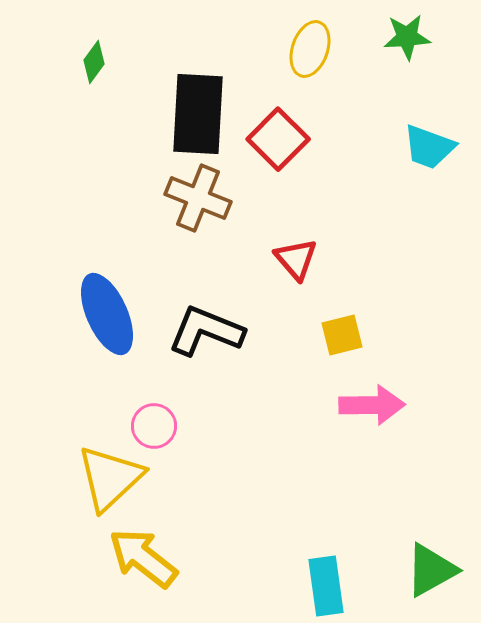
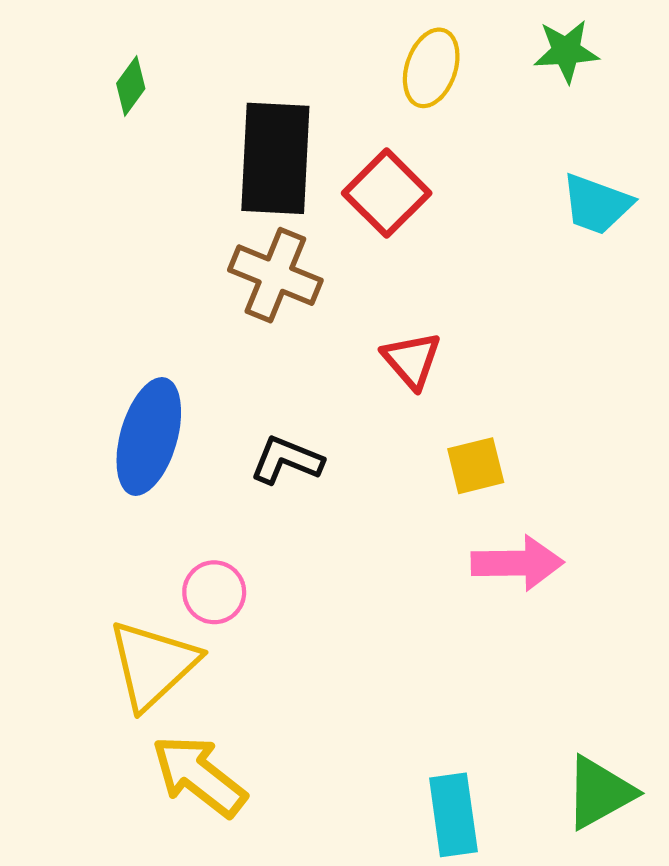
blue ellipse: (107, 314) -> (149, 436), turned 40
black L-shape: (206, 331) -> (287, 460), size x0.7

